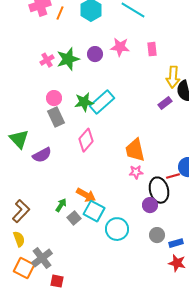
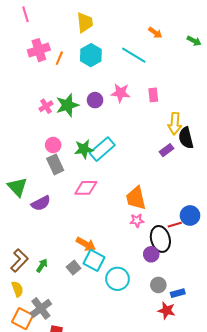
pink diamond: (86, 140) -> (86, 188), turned 50
green arrow: (61, 205) -> (42, 266), moved
red star: (177, 263) -> (167, 310), moved

